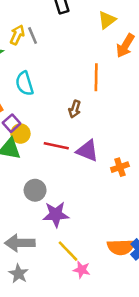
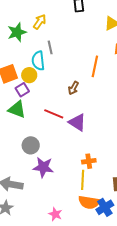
gray line: (33, 35) -> (50, 47), moved
yellow circle: (20, 134) -> (29, 75), moved
orange cross: (120, 167) -> (89, 161), moved
yellow line: (68, 251) -> (83, 180), moved, turned 36

